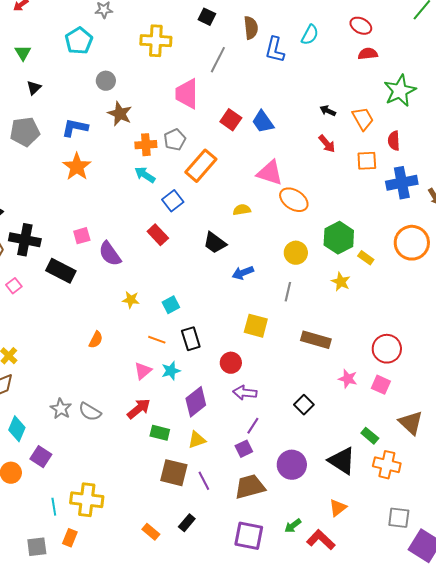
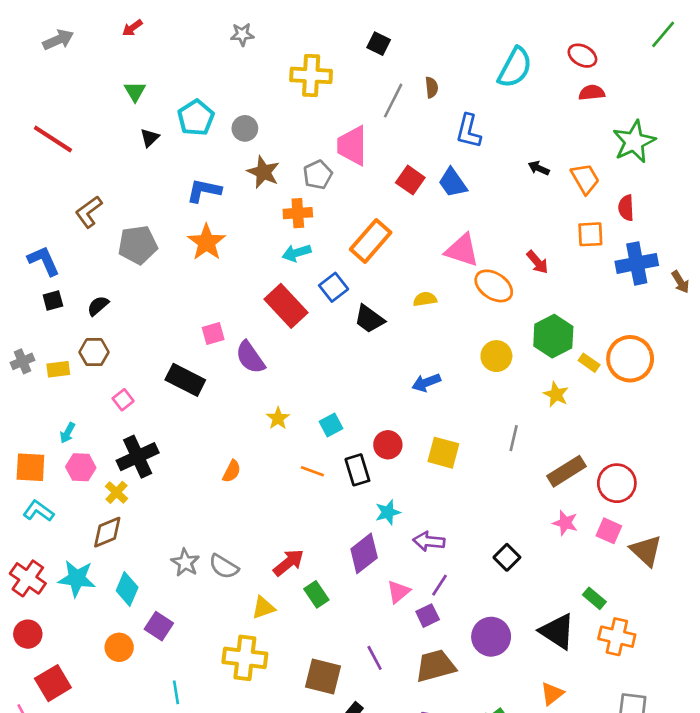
brown semicircle: (251, 28) -> (432, 87), moved, size x0.7
cyan semicircle: (310, 35) -> (515, 68), size x1.5
cyan pentagon: (79, 41) -> (196, 118), moved
blue L-shape: (275, 50) -> (469, 131), moved
gray pentagon: (25, 132) -> (138, 245), moved
gray pentagon: (175, 140) -> (318, 175), moved
red arrow: (327, 144) -> (537, 262), moved
cyan arrow: (145, 175) -> (297, 253), turned -50
red rectangle: (158, 235) -> (286, 306), moved, size x1.5
black cross: (25, 240) -> (138, 457), moved, turned -36
black trapezoid: (215, 243) -> (369, 319), moved
orange circle: (412, 243) -> (630, 359), moved
gray line: (288, 292) -> (514, 438), moved
yellow star: (131, 300) -> (278, 418), turned 30
brown rectangle: (316, 340) -> (567, 471), moved, turned -48
red circle: (231, 363) -> (388, 445), moved
pink triangle: (143, 371) -> (398, 592), moved
cyan star: (171, 371) -> (388, 512), moved
brown triangle: (411, 423) -> (646, 551), moved
green rectangle: (160, 433) -> (316, 594), turned 42
yellow triangle: (197, 440) -> (263, 608), moved
brown square: (174, 473) -> (323, 676), moved
yellow cross: (87, 500) -> (245, 658), moved

